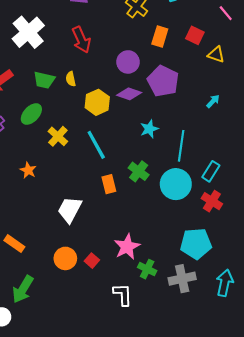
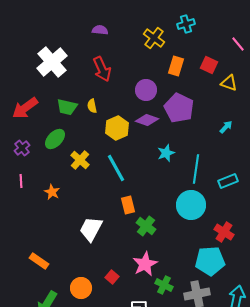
green cross: (139, 171) -> (146, 226), moved
cyan rectangle: (211, 171) -> (228, 181), moved, turned 36
red cross: (212, 201) -> (224, 232), moved
orange circle: (65, 258) -> (81, 288), moved

